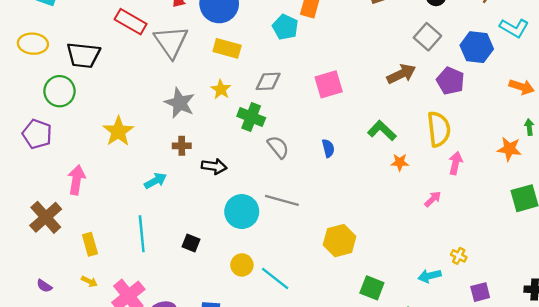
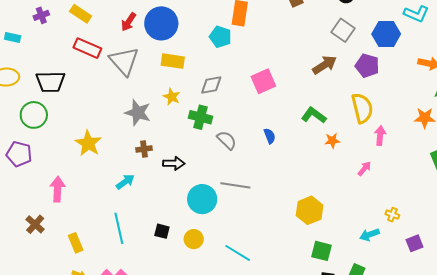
brown cross: (46, 217) -> (35, 224), size x0.7
yellow hexagon: (340, 241) -> (310, 210), moved
yellow circle: (242, 265) -> (194, 239), moved

